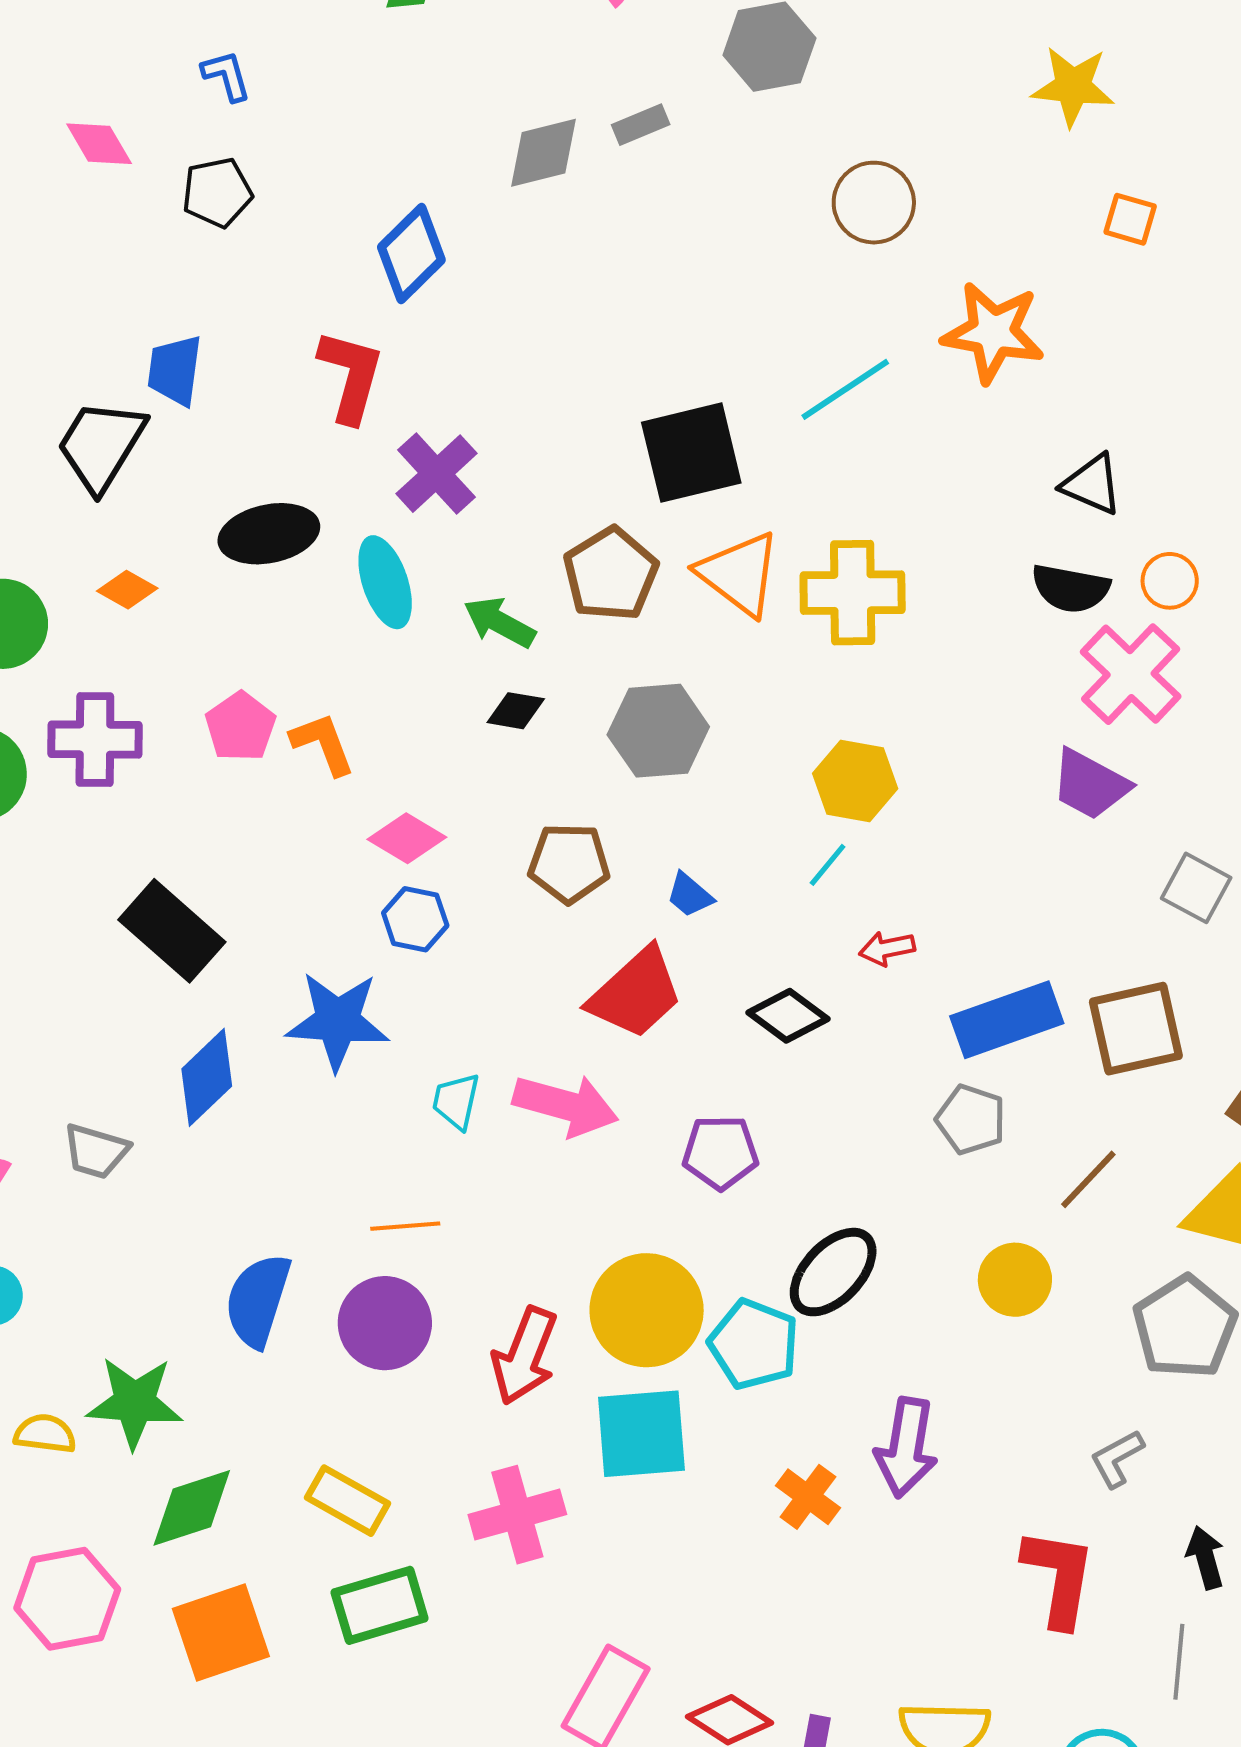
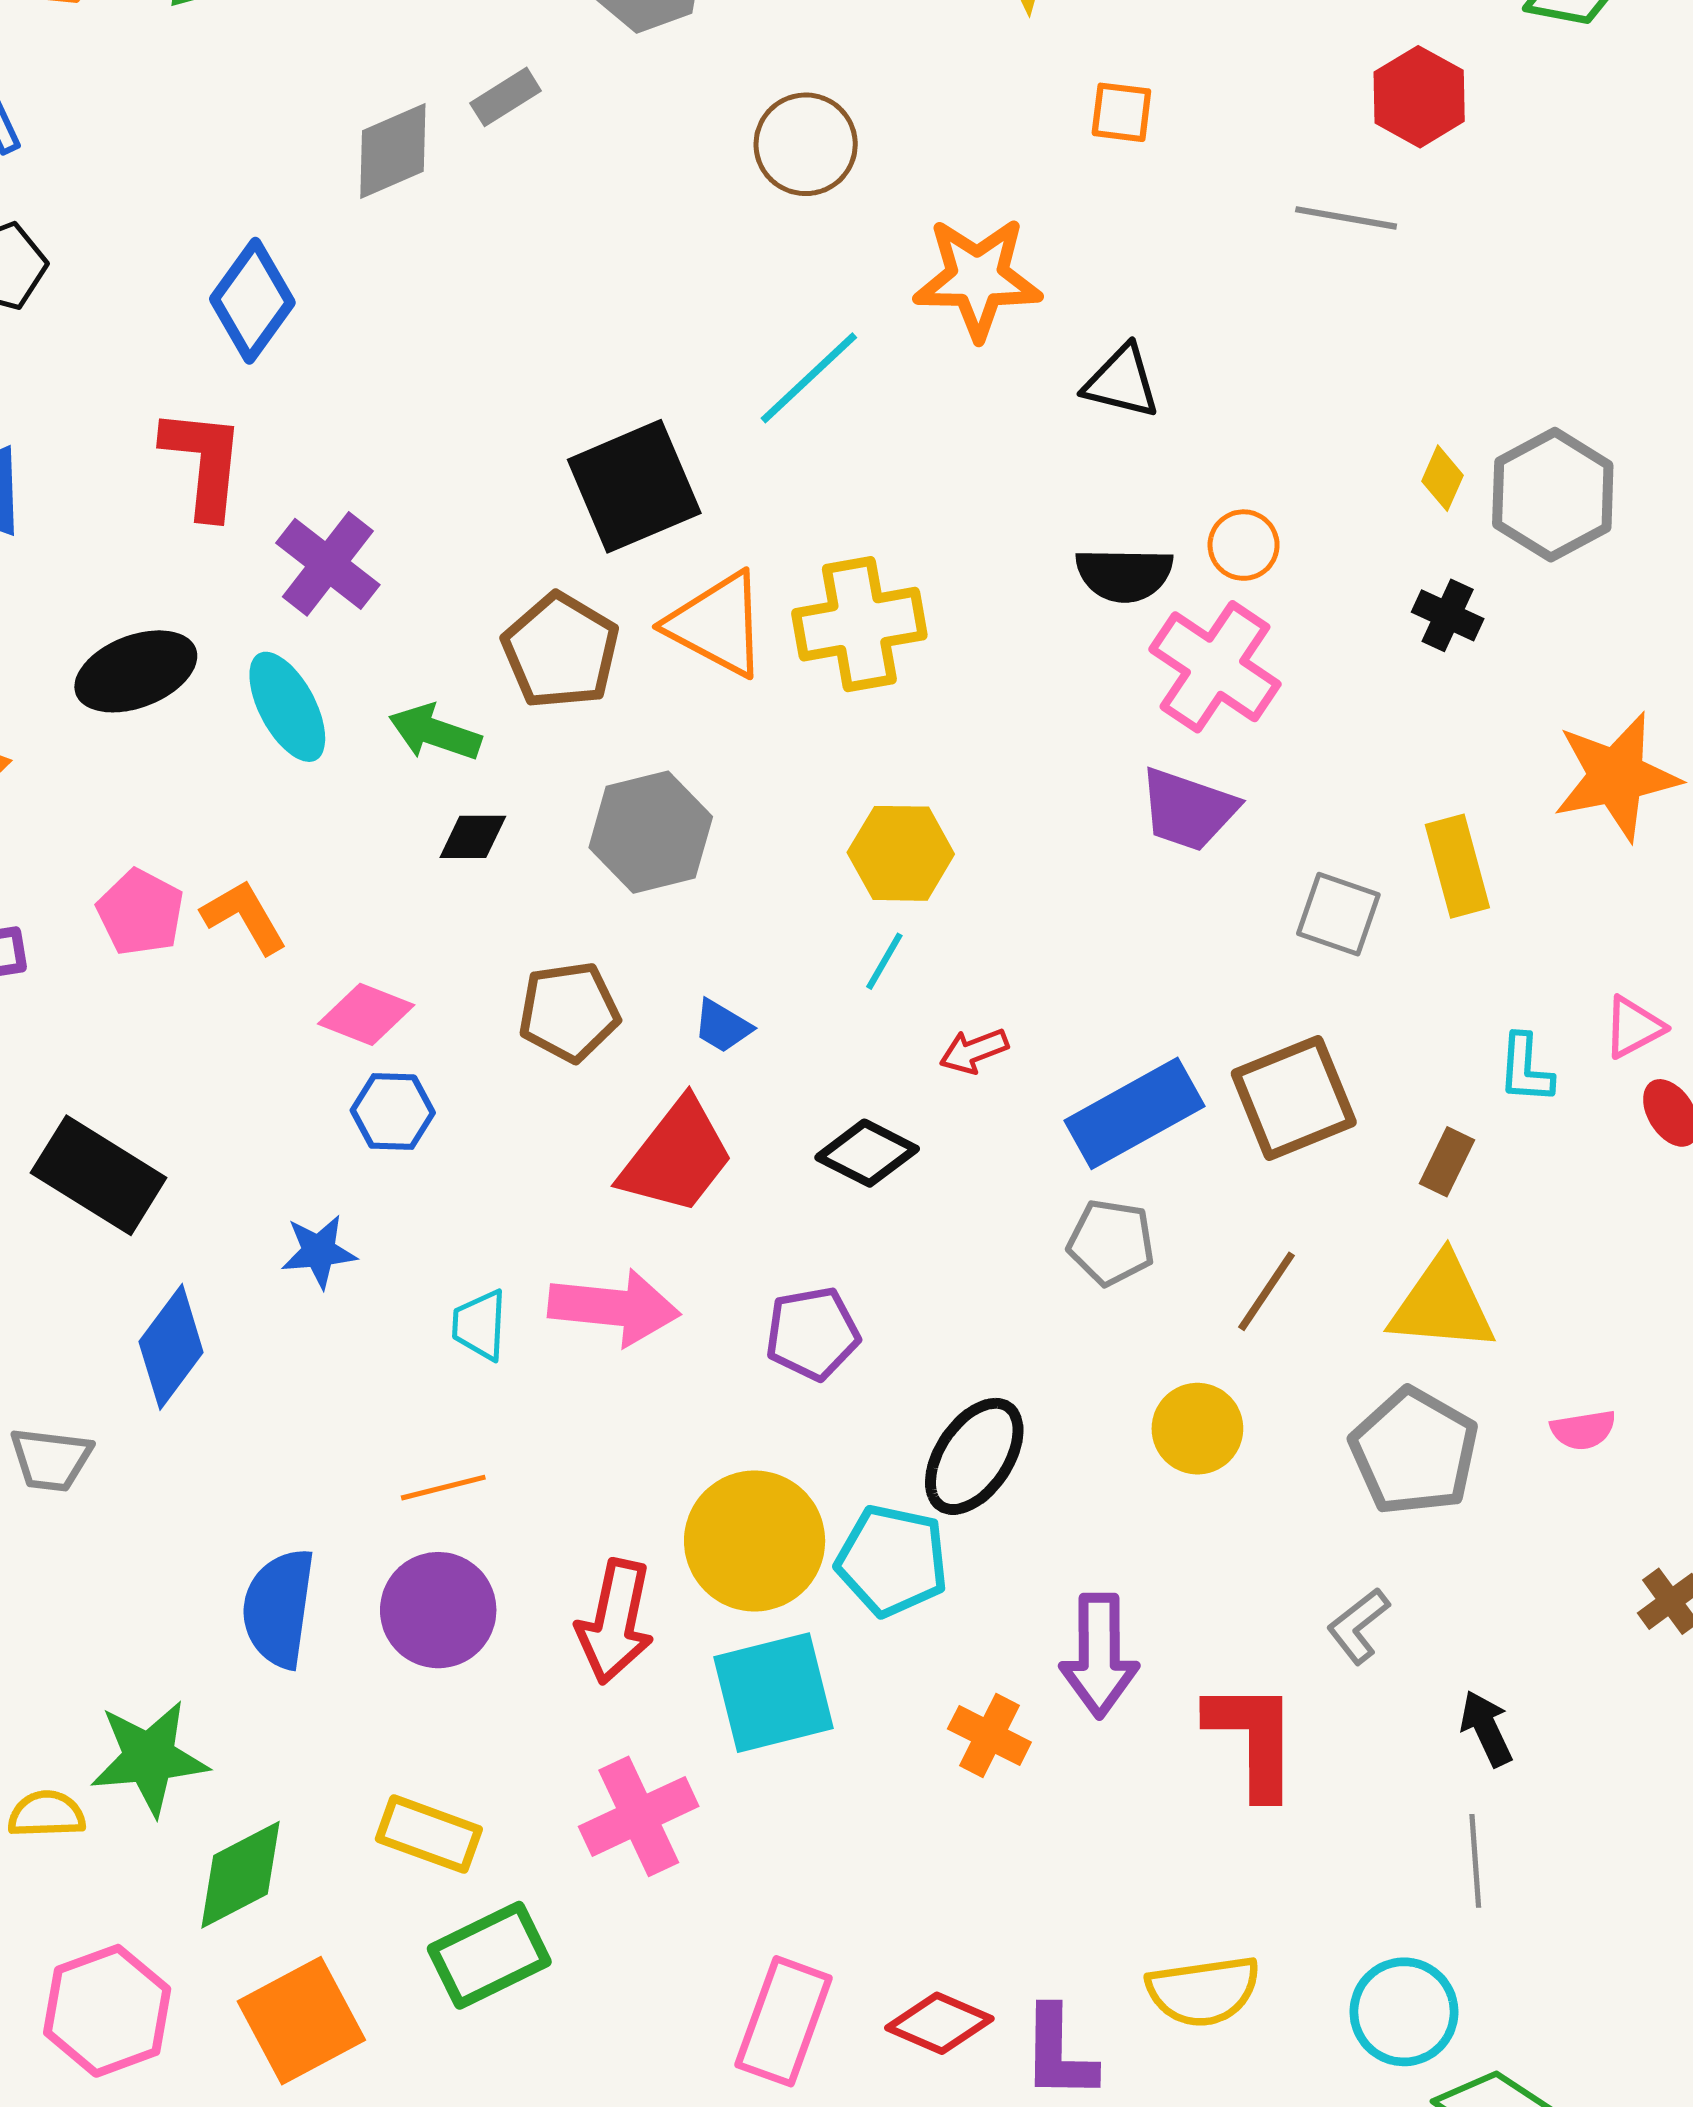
black triangle: (1092, 484) -> (1122, 382), moved
blue star: (337, 1021) -> (319, 1251), size x0.6
red L-shape: (1059, 1577) -> (1253, 1739), moved

